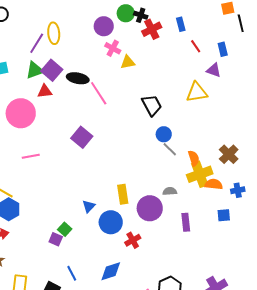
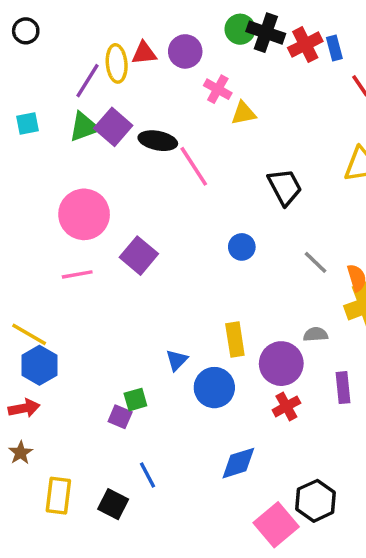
black cross: (141, 15) -> (266, 33), size x1.5
purple circle: (104, 26) -> (185, 51), moved
red cross: (152, 29) -> (305, 45), moved
red triangle: (45, 91) -> (144, 53), moved
pink circle: (21, 113) -> (84, 214), moved
blue circle: (164, 134) -> (242, 247), moved
purple square: (82, 137) -> (139, 256), moved
green square: (65, 229) -> (135, 400), turned 32
red cross: (133, 240) -> (286, 406), moved
blue diamond: (111, 271) -> (238, 463), moved

